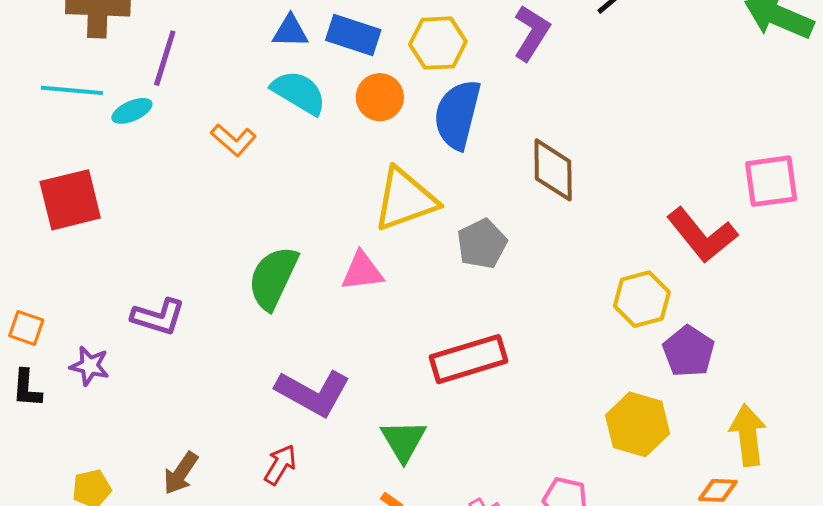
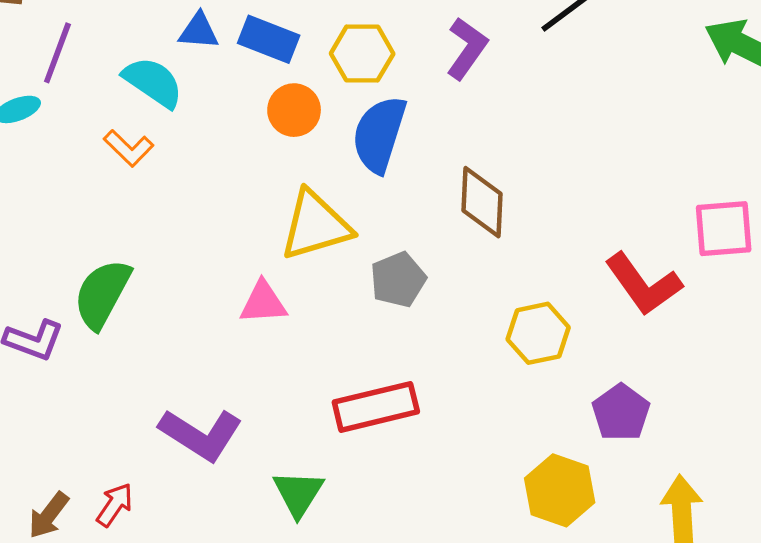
cyan semicircle: (299, 93) -> (153, 82), moved
green semicircle: (273, 278) -> (102, 294), moved
yellow hexagon: (642, 299) -> (538, 333), moved
red arrow: (280, 465) -> (115, 505), moved

